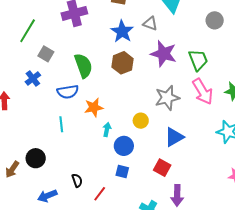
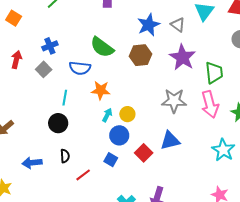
gray square: (46, 54) -> (44, 69), moved
green semicircle: (83, 66) -> (102, 47), turned 130
yellow circle: (141, 121) -> (127, 114), moved
black circle: (36, 158) -> (58, 123), moved
red square: (162, 168) -> (144, 153), moved

